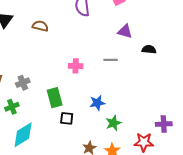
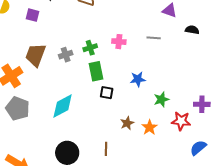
green cross: (12, 107) -> (90, 48), moved
green star: (113, 123) -> (161, 99), moved

